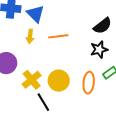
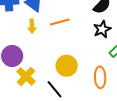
yellow cross: (32, 80) -> (26, 76), moved
orange ellipse: (89, 83) -> (100, 77), moved

